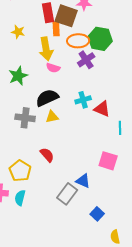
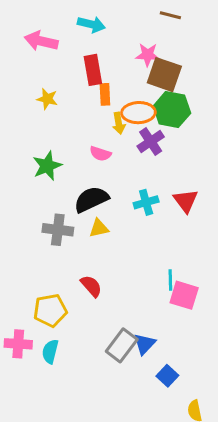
brown square: (66, 16) -> (164, 75), moved
yellow arrow: (46, 49) -> (119, 123), moved, size x0.6
red triangle: (102, 109) -> (186, 201), moved, turned 30
cyan line: (120, 128) -> (170, 280), moved
yellow pentagon: (20, 171) -> (50, 310), turned 30
blue triangle: (83, 181) -> (145, 344), moved, turned 49

